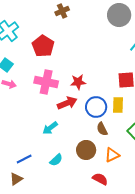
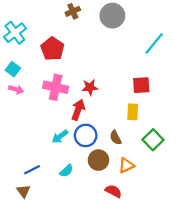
gray circle: (119, 15) -> (112, 16), moved
red arrow: (67, 103) -> (78, 110), turned -48
blue circle: (96, 107) -> (86, 135), moved
brown triangle: (16, 179) -> (24, 191), turned -32

